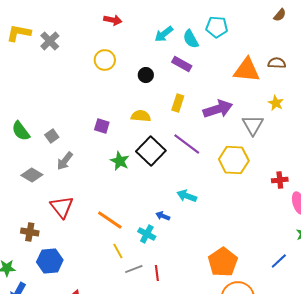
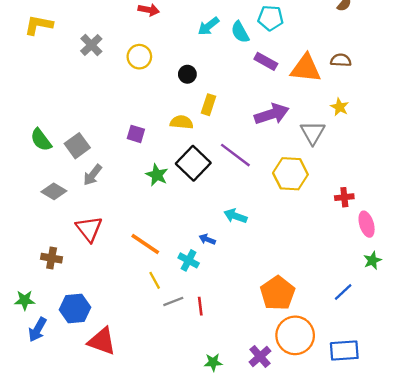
gray cross: (50, 41) -> (91, 45), moved
purple rectangle: (182, 64) -> (266, 61), moved
yellow rectangle: (178, 103) -> (208, 105), moved
gray square: (52, 136) -> (77, 146), size x1.5
blue hexagon: (50, 261) -> (75, 308), moved

